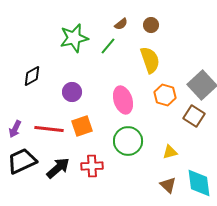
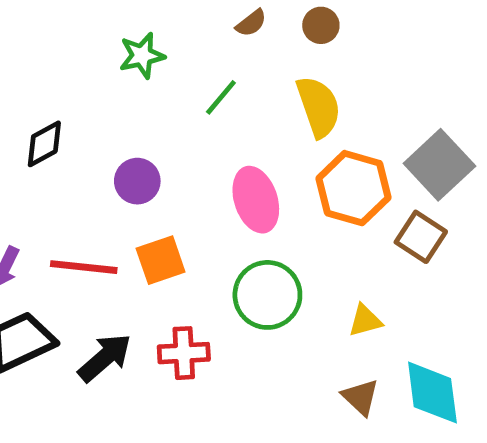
green star: (74, 38) -> (142, 56), size x0.7
green line: (108, 46) -> (221, 97), moved
orange hexagon: (165, 95) -> (353, 188), size x1.4

